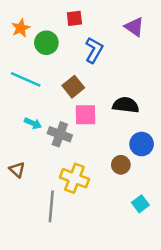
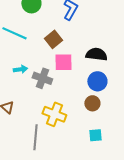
cyan arrow: (33, 123) -> (20, 69), turned -32
blue circle: (142, 144) -> (97, 81), moved
cyan square: (140, 204) -> (95, 135), moved, turned 32

